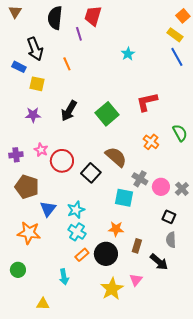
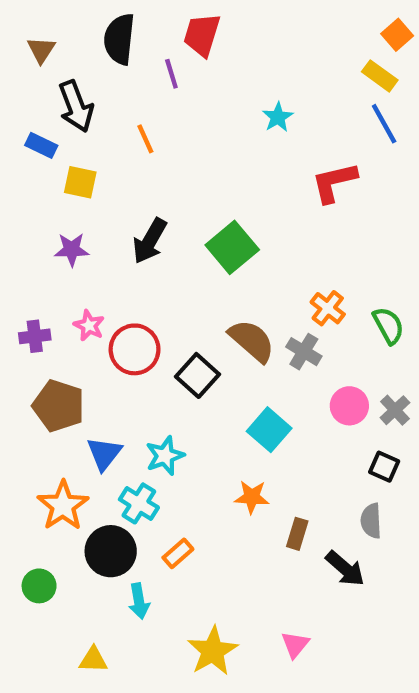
brown triangle: (15, 12) -> (41, 50), moved
red L-shape: (147, 102) -> (334, 182), moved
green semicircle: (180, 133) -> (388, 326), moved
gray cross: (140, 179) -> (304, 352), moved
cyan square: (124, 198) -> (269, 430), turned 30
black square: (169, 217) -> (384, 467), moved
cyan cross: (77, 232) -> (139, 503), moved
orange star: (29, 233) -> (63, 506), turned 30
black circle: (106, 254) -> (111, 551), moved
pink triangle: (136, 280) -> (295, 645), moved
yellow star: (112, 289) -> (213, 651), moved

